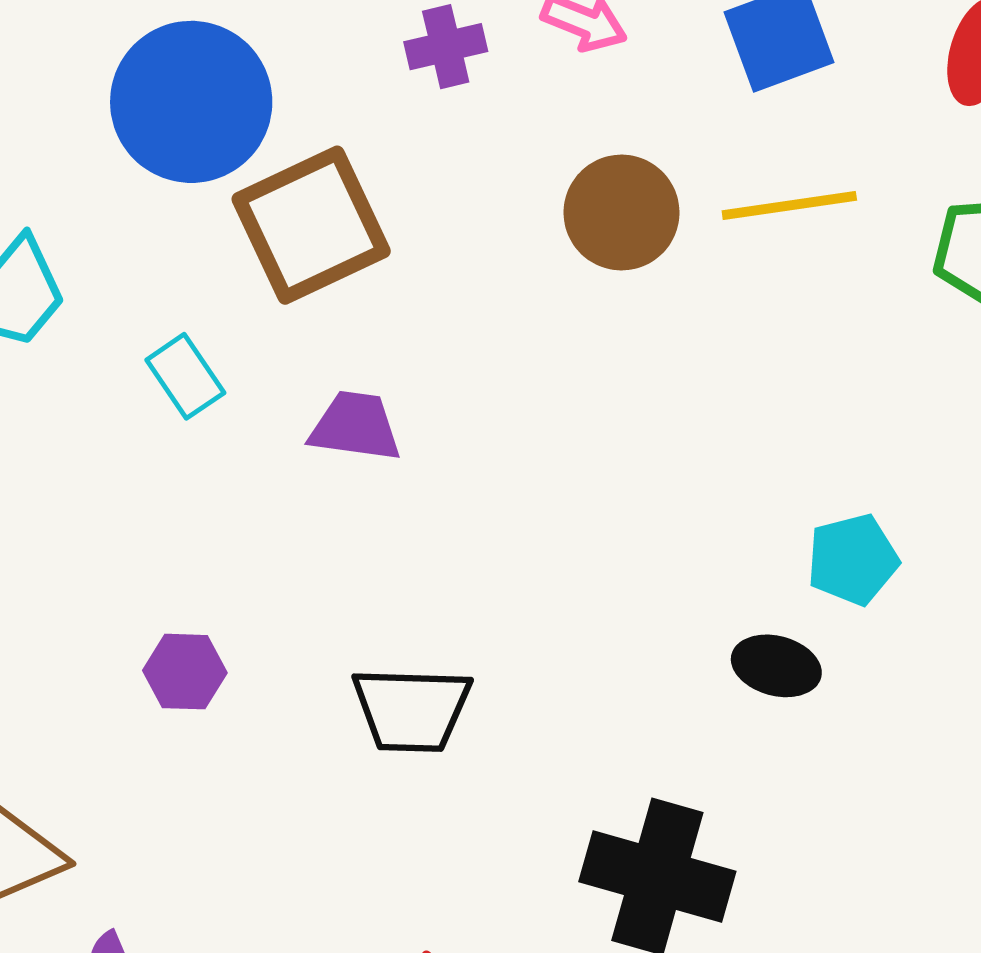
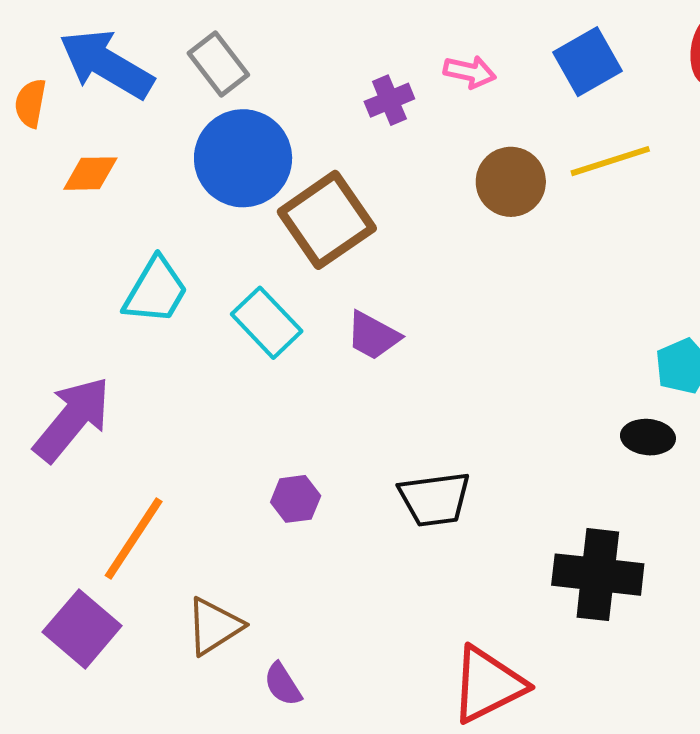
cyan rectangle: (185, 376) -> (267, 323), size x1.4
purple trapezoid: (355, 426) -> (373, 336), turned -150

